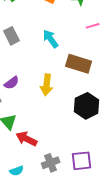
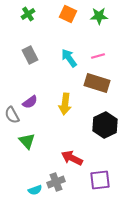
pink line: (93, 26) -> (98, 56), moved
red arrow: (27, 139) -> (72, 158), moved
gray cross: (51, 163) -> (56, 182), moved

